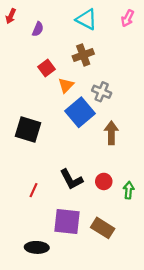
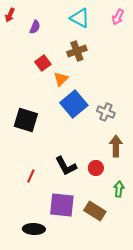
gray cross: (102, 92) -> (106, 112), moved
brown arrow: (111, 133) -> (116, 146), moved
green arrow: (129, 190) -> (119, 189), moved

